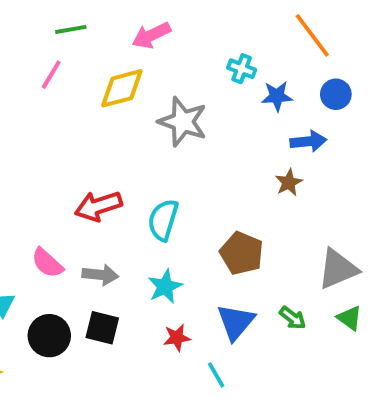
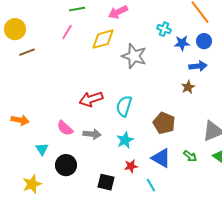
blue circle: (336, 94) -> (204, 41), moved
blue triangle: (236, 322) -> (161, 158), turned -40
black square: (102, 328) -> (106, 182), moved

